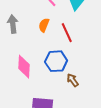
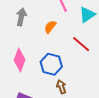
red line: (67, 33) -> (81, 44), moved, turned -42

